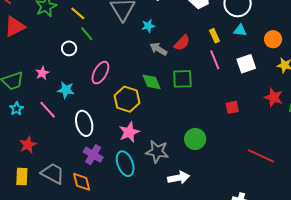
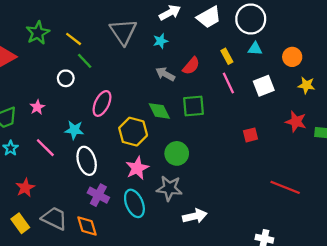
cyan star: (148, 26) -> (161, 41), moved
cyan star: (66, 90) -> (74, 130), moved
green circle: (195, 139) -> (177, 153), moved
yellow rectangle: (22, 176) -> (20, 223), turned -36

